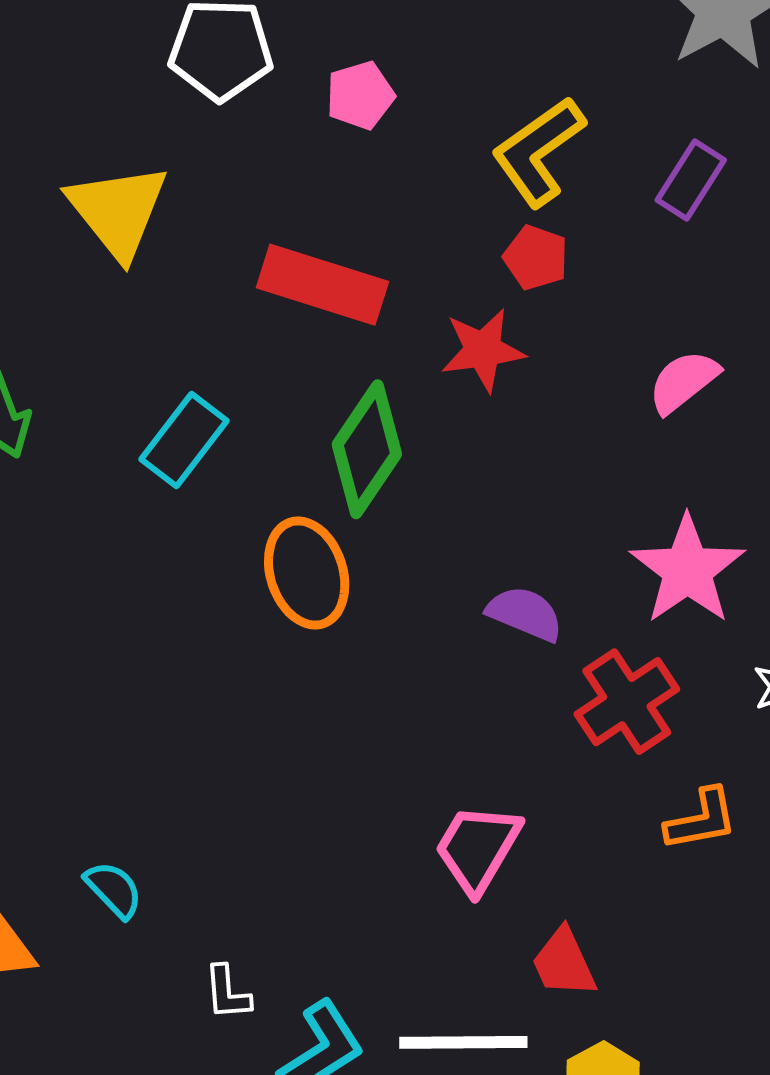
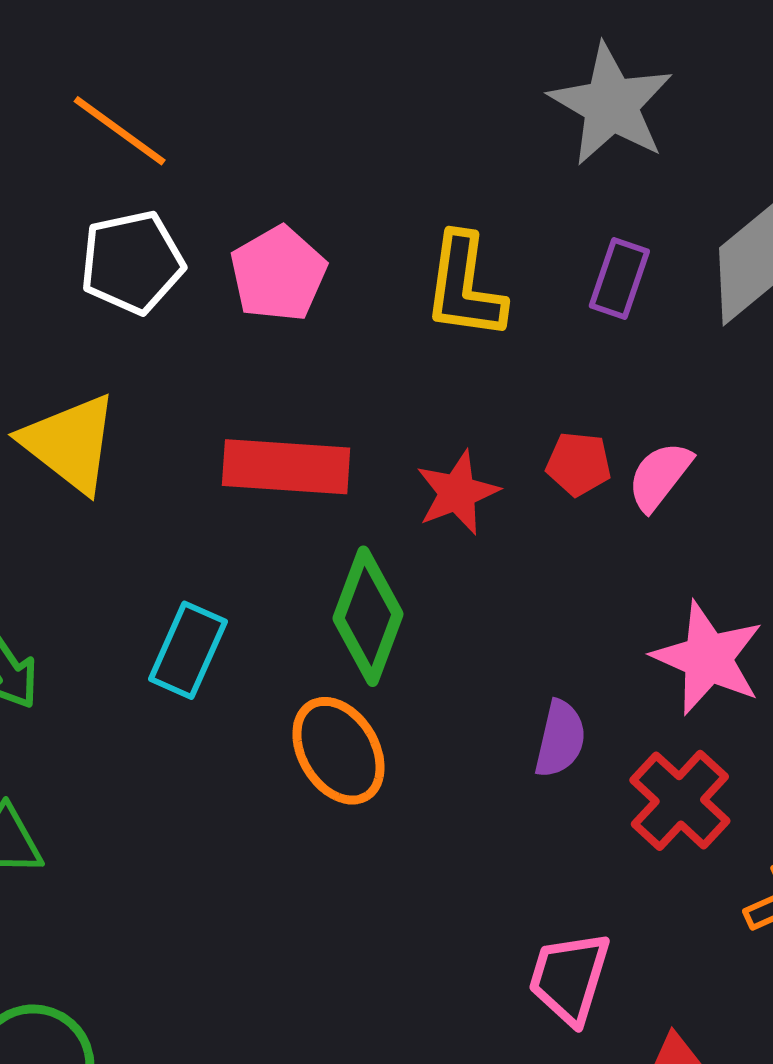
pink pentagon: (360, 95) -> (278, 274), size x1.4
yellow L-shape: (538, 151) -> (465, 287), turned -33
red pentagon: (536, 258) -> (579, 464), moved
purple semicircle: (525, 614) -> (560, 739), turned 94

